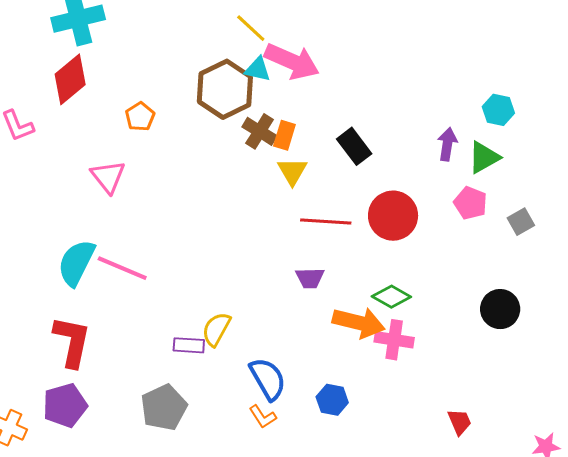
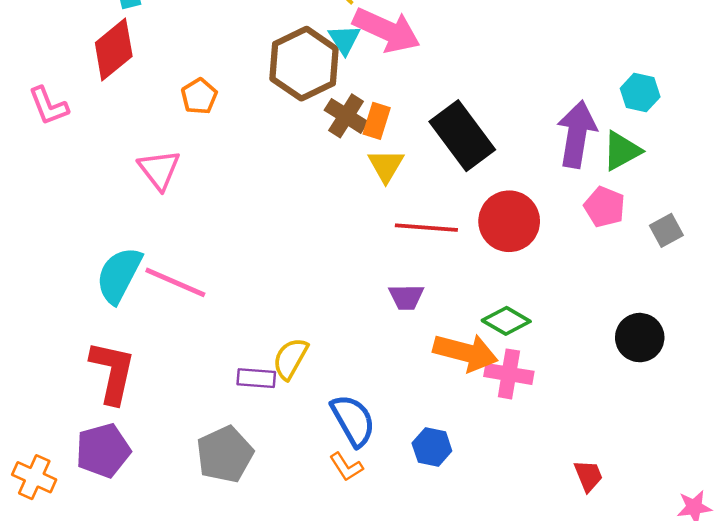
cyan triangle: (258, 69) -> (344, 39), turned 44
purple arrow: (447, 144) -> (577, 134), size x1.6
black rectangle: (354, 146) -> (462, 136), size x1.5

